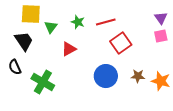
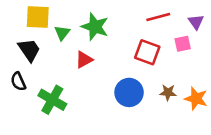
green star: (78, 22) -> (95, 27), size x1.6
red line: (106, 22) -> (158, 17), moved
pink square: (161, 36) -> (183, 44), moved
red square: (121, 43) -> (147, 52), turned -35

